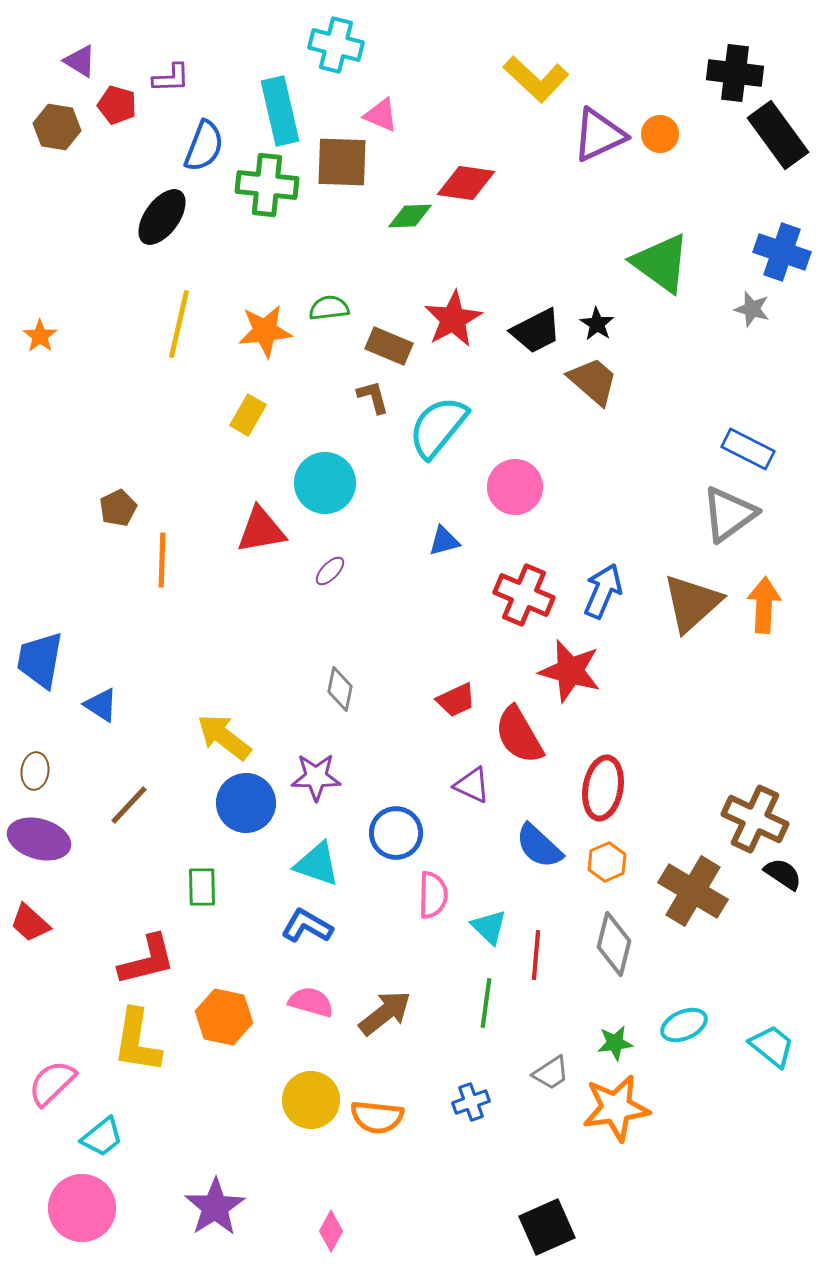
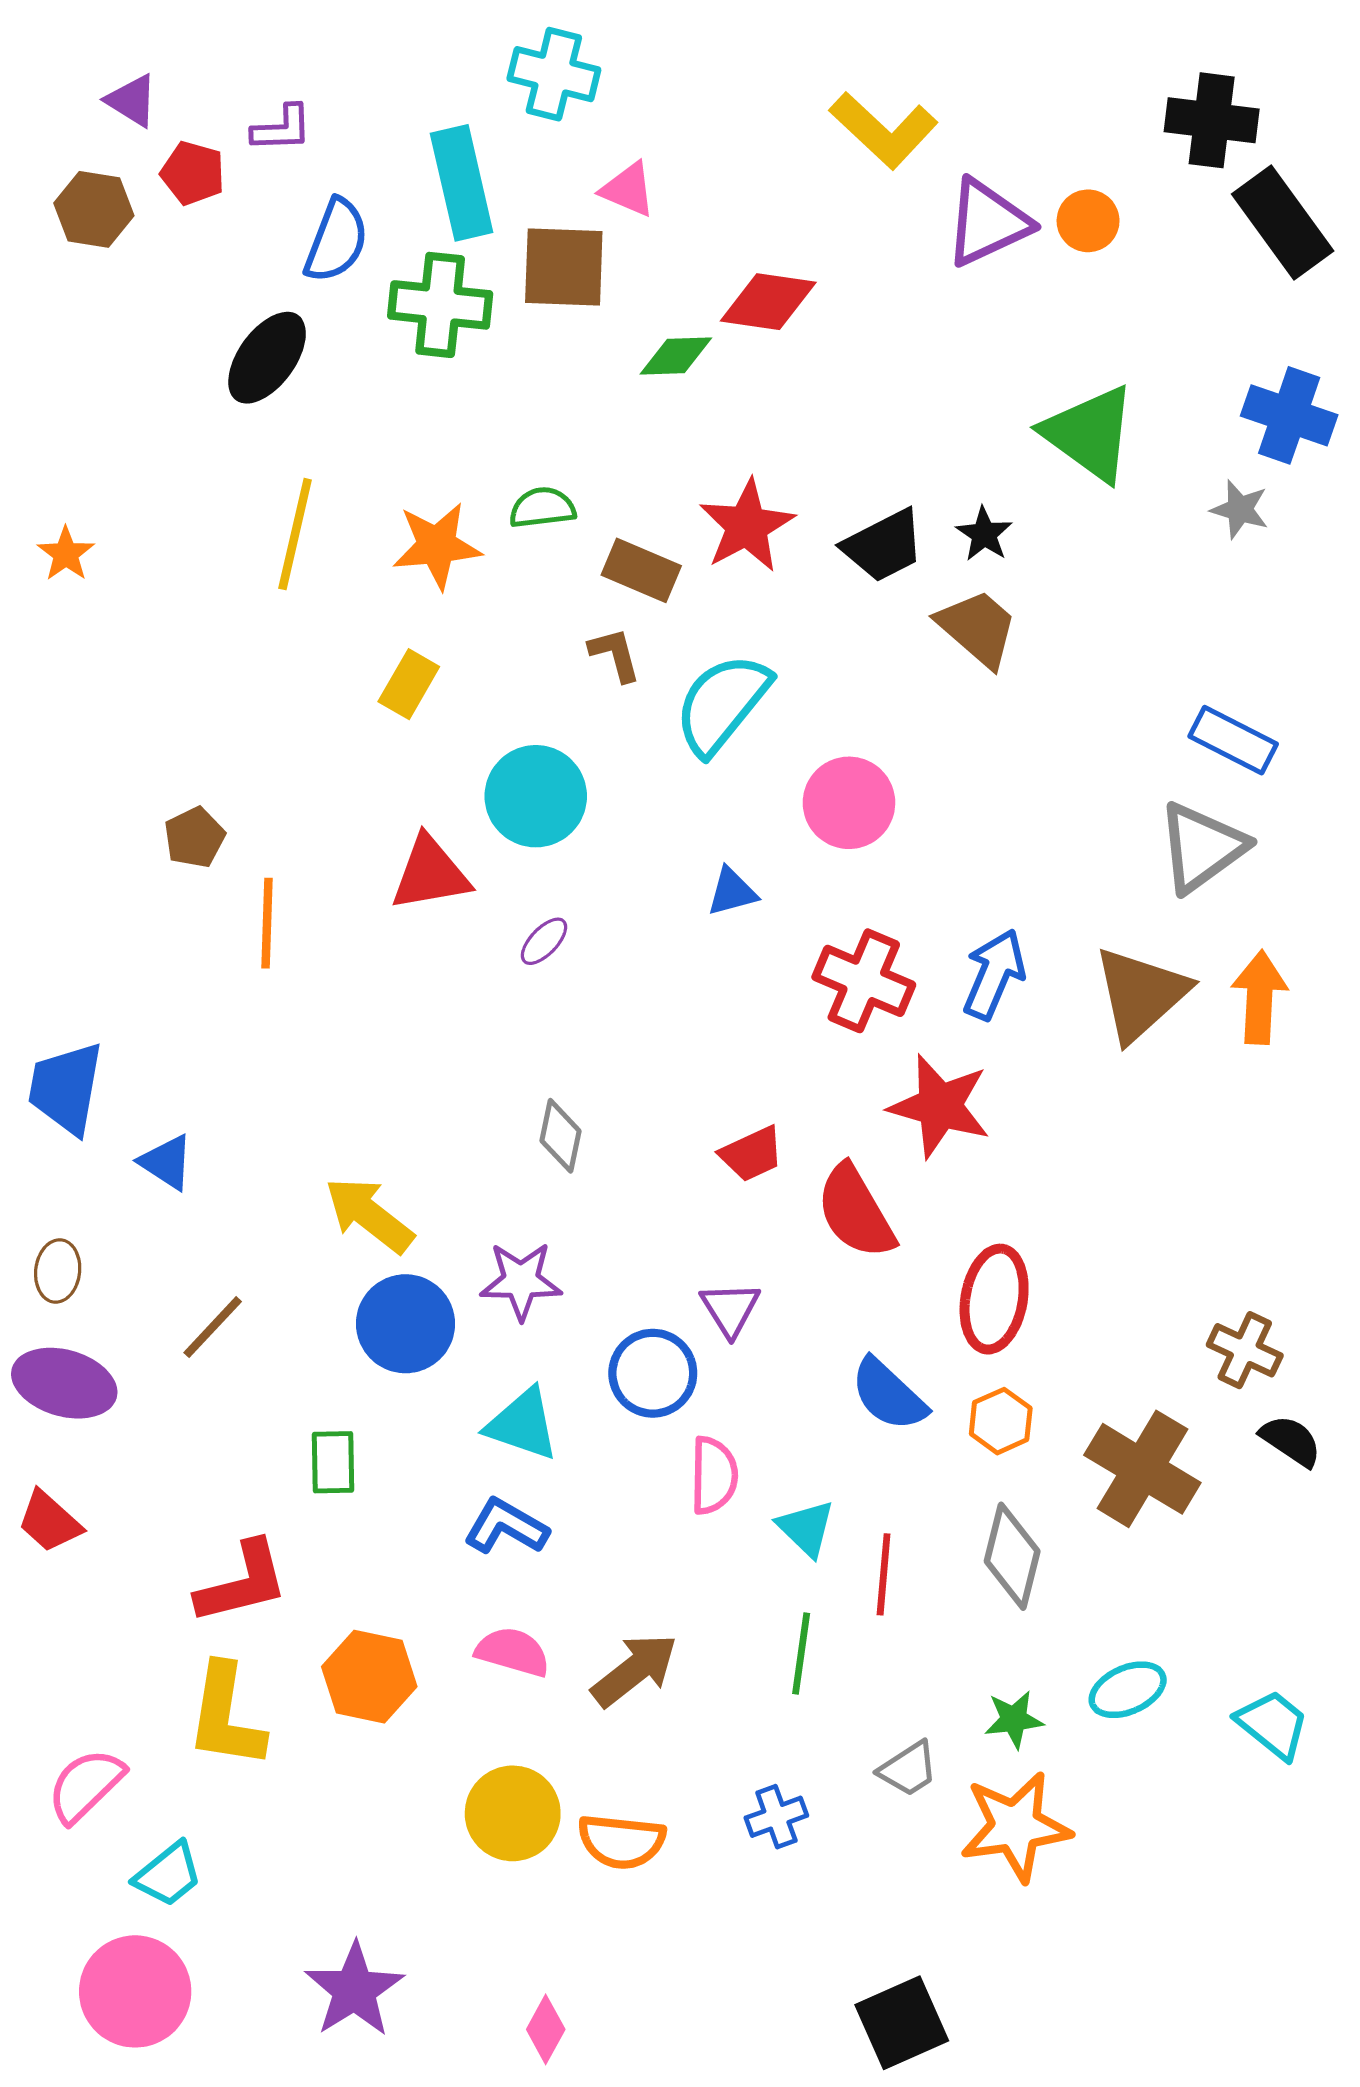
purple triangle: (472, 785) -> (730, 1309), moved, turned 33
brown cross: (755, 819) -> (1245, 1350), size x0.7

